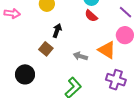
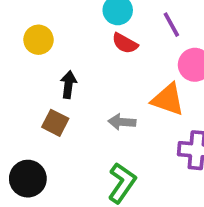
purple line: (125, 12) -> (171, 25), moved, turned 32

